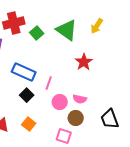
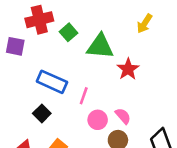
green triangle: (67, 30) -> (100, 46), moved, turned -30
black square: (27, 95) -> (42, 113), moved
pink semicircle: (80, 99) -> (123, 116), turned -144

